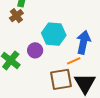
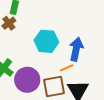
purple circle: (35, 50) -> (27, 80), moved, size x1.6

